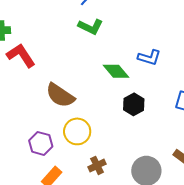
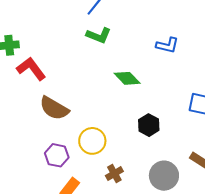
blue L-shape: (149, 57) -> (167, 45), moved
brown semicircle: (60, 95) -> (54, 108), moved
black hexagon: (134, 104) -> (149, 125), moved

